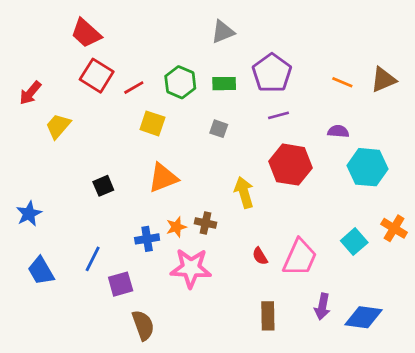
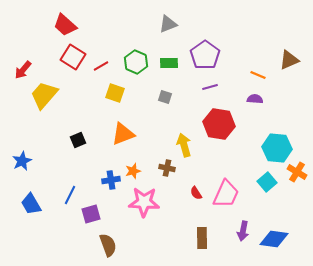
orange line: (342, 82) -> (258, 75), moved
yellow trapezoid: (58, 126) -> (44, 95), size x1.4
cyan hexagon: (367, 167) -> (277, 148), moved
brown cross: (206, 223) -> (167, 168), moved

